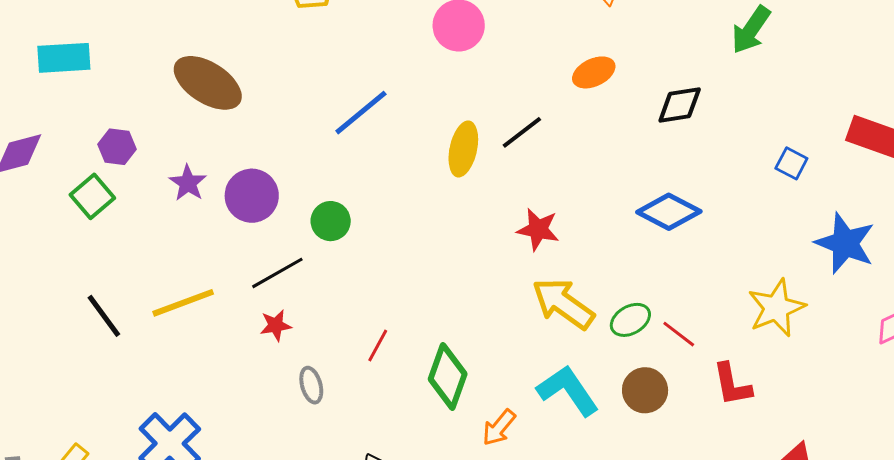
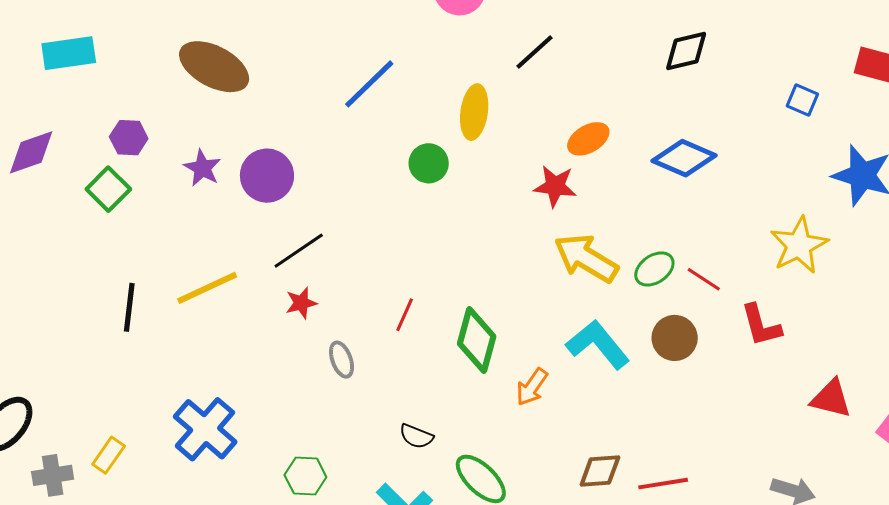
orange ellipse: (594, 72) -> (588, 139), moved
black line: (522, 132) -> (535, 52), moved
green circle: (331, 221) -> (429, 163), moved
black line: (104, 316) -> (129, 307), turned 48

